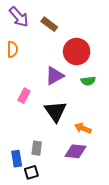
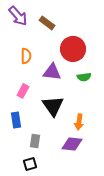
orange semicircle: (12, 49) -> (26, 56), moved
purple triangle: (54, 76) -> (52, 72), turned 36
orange arrow: (83, 128) -> (79, 122), turned -105
blue rectangle: (17, 159) -> (16, 120), moved

